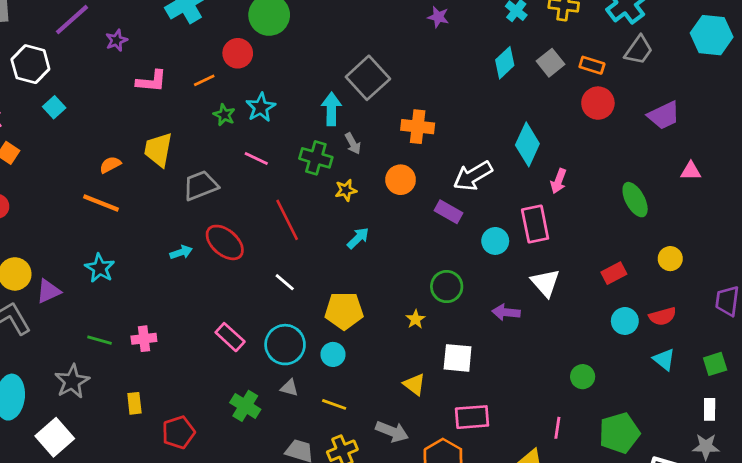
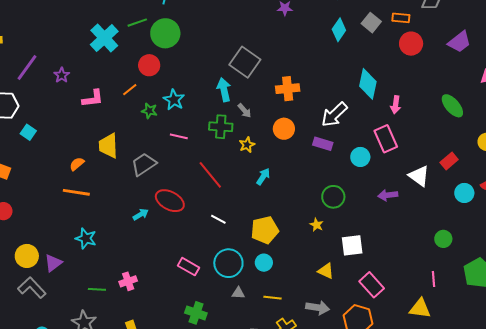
white triangle: (545, 283) -> (419, 176), moved
purple arrow: (506, 312) -> (388, 195), moved
green cross: (245, 406) -> (196, 313), moved
pink rectangle: (472, 417) -> (372, 285), turned 65

